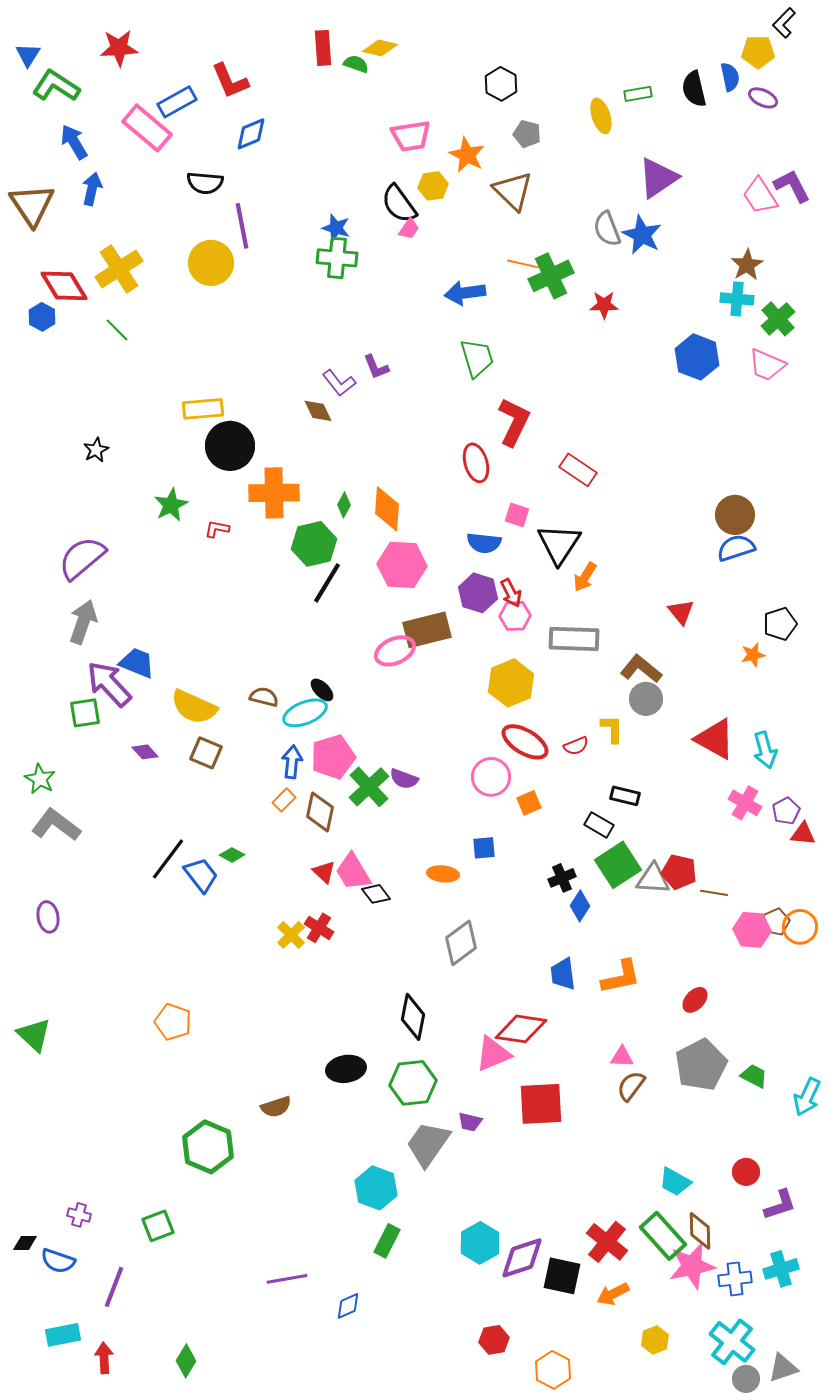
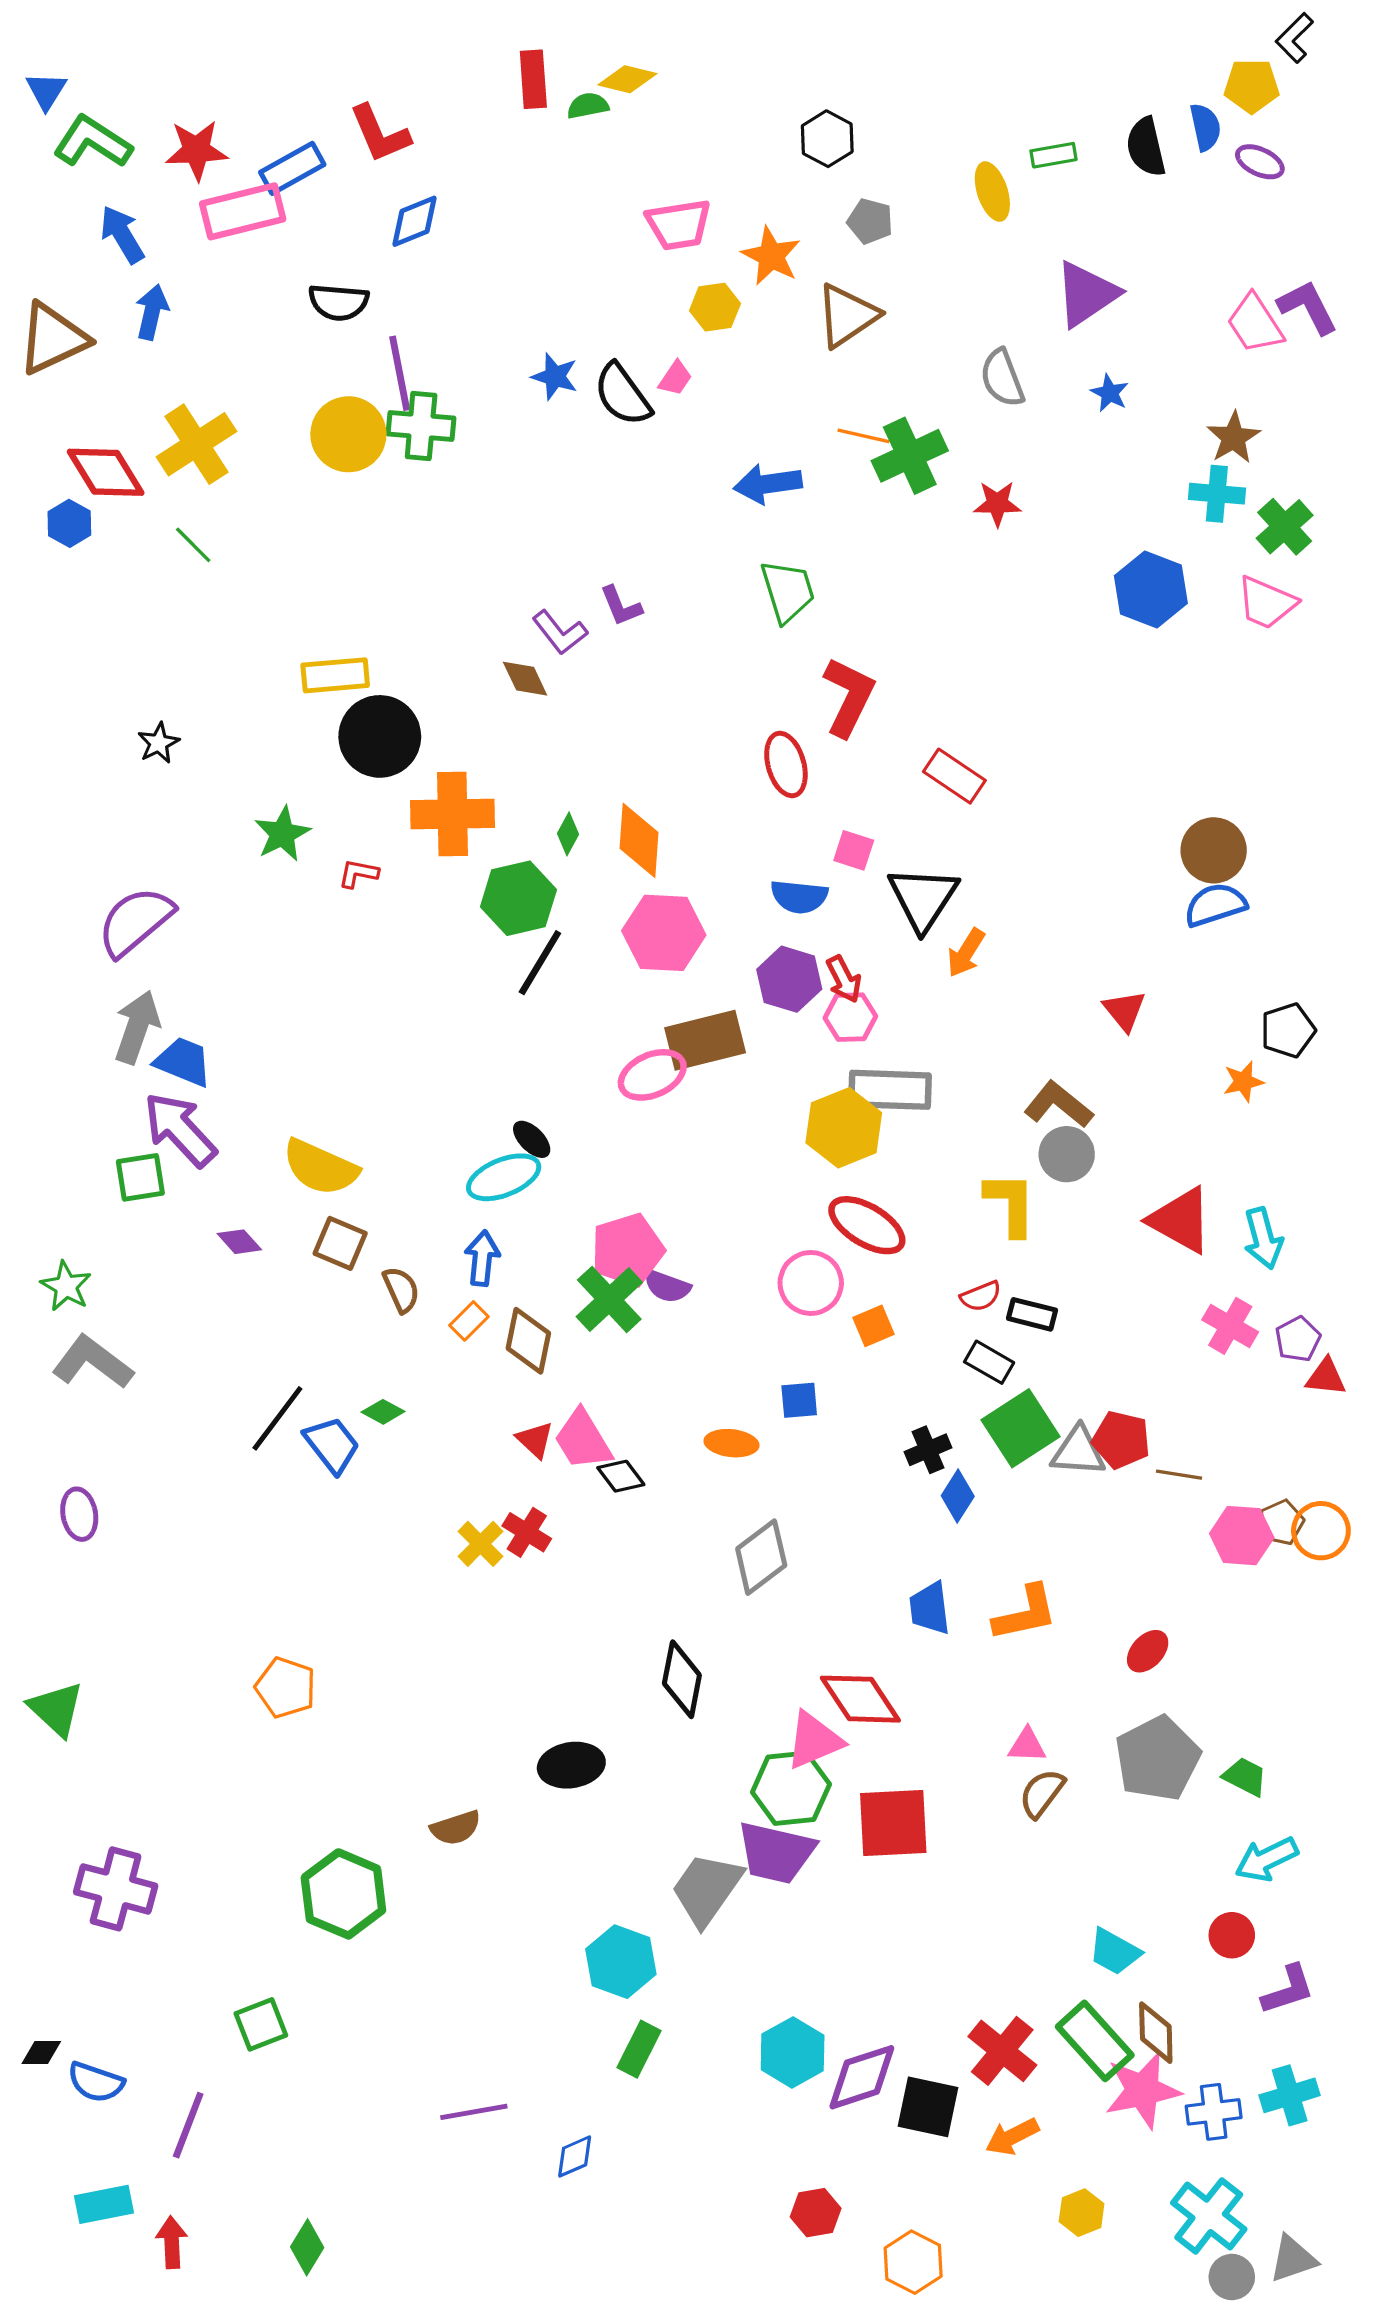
red star: (119, 48) -> (196, 150), moved
green semicircle: (356, 64) -> (588, 106), turned -30
pink rectangle: (147, 128) -> (243, 211), turned -54
brown triangle: (513, 191) -> (847, 315), turned 42
black semicircle: (399, 204) -> (622, 395), moved
brown triangle: (32, 205) -> (53, 338), turned 39
blue star: (642, 235) -> (1110, 393), moved, size x0.6
green cross: (337, 258) -> (421, 426), moved
gray rectangle: (574, 639) -> (890, 1090), moved
blue trapezoid: (137, 663) -> (183, 1062), moved
brown semicircle: (264, 697) -> (401, 1290), moved, turned 52
yellow L-shape: (612, 729) -> (1011, 1204), size x1.4
red semicircle: (576, 746) -> (981, 1296), moved
pink pentagon: (333, 757) -> (627, 1250), moved
red diamond: (521, 1029) -> (860, 1699), turned 48
green hexagon: (413, 1083) -> (791, 1788), moved
cyan arrow: (807, 1097) -> (1266, 1859), moved, turned 39
purple trapezoid: (470, 1122) -> (776, 1853), size x2.0
purple cross: (79, 1215) -> (116, 1889), moved, size x2.0

